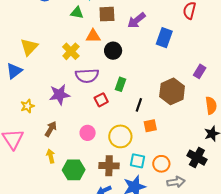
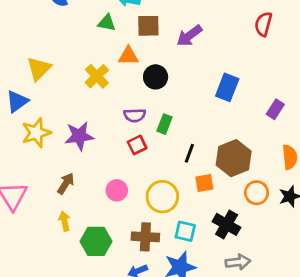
blue rectangle: (164, 38) -> (227, 87), moved
purple semicircle: (87, 76) -> (135, 115), moved, size x0.7
brown hexagon: (172, 91) -> (234, 158), moved
yellow star: (27, 106) -> (36, 133), moved, size x1.5
black cross: (197, 158) -> (227, 224), moved
orange circle: (161, 164) -> (257, 193), moved

